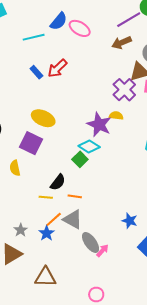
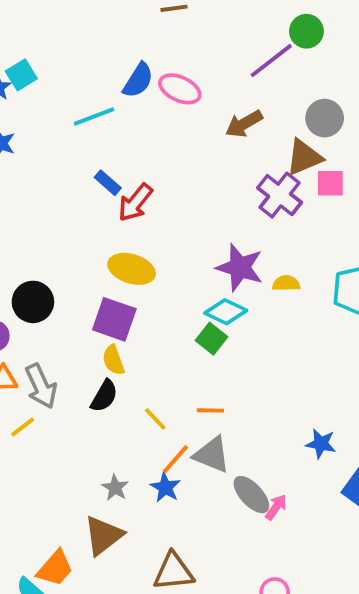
brown arrow: (122, 43) -> (244, 124), moved
red arrow: (57, 68) -> (135, 203), moved
yellow semicircle: (116, 116) -> (286, 283), moved
yellow semicircle: (15, 168) -> (113, 360), moved
black semicircle: (58, 182) -> (104, 396), moved
yellow line: (46, 197) -> (155, 419), turned 48

